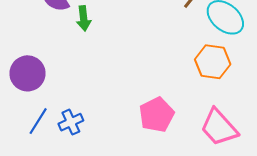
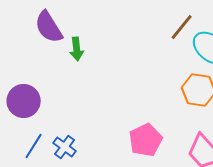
blue cross: (71, 122) -> (65, 147), turned -30

